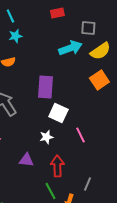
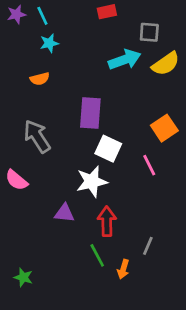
orange square: (99, 80) -> (164, 128), moved
pink line: (80, 135) -> (149, 165), moved
white star: (46, 137) -> (92, 182), size x1.6

